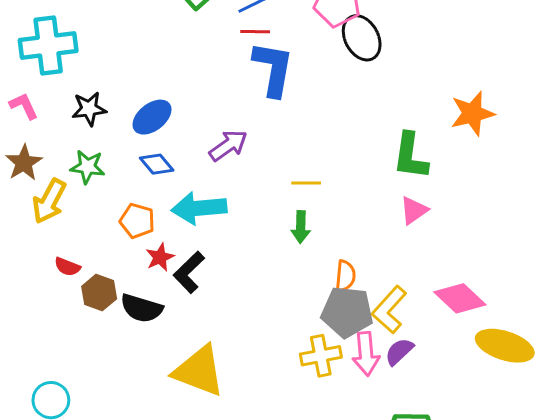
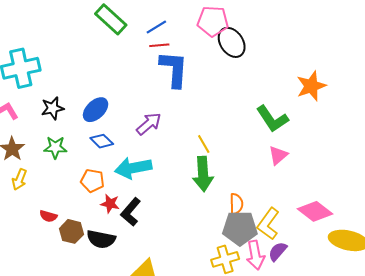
green L-shape: (410, 156) -> (272, 119), turned -36
yellow line: (306, 183) -> (204, 144), turned 66
yellow arrow: (49, 201) -> (19, 179), moved, size x0.7
green arrow: (301, 227) -> (203, 174), size x1.6
red star: (160, 257) -> (110, 204), turned -30

